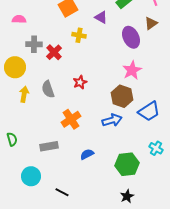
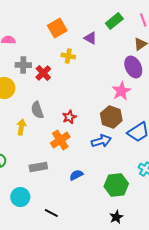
purple ellipse: (131, 37) -> (133, 67), moved
red star: (80, 82) -> (69, 117), moved
yellow arrow: (24, 94) -> (21, 127), moved

